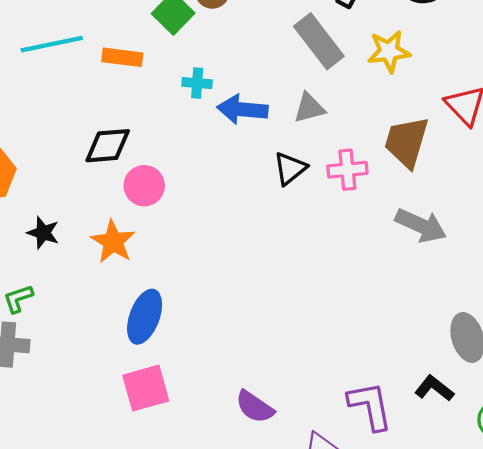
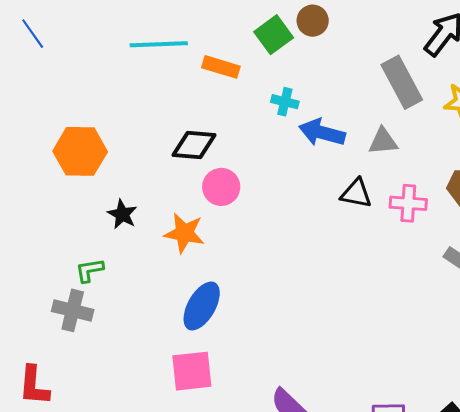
black triangle: (290, 168) -> (356, 193), turned 40
orange star: (113, 242) -> (184, 233), turned -30

